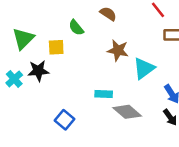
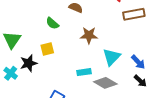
yellow square: (56, 47) -> (47, 49), moved
cyan triangle: (144, 68) -> (111, 57), moved

